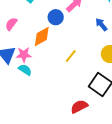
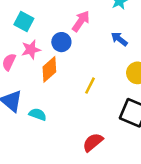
pink star: (24, 55) -> (31, 50), moved
red semicircle: (79, 107) -> (93, 142), moved

